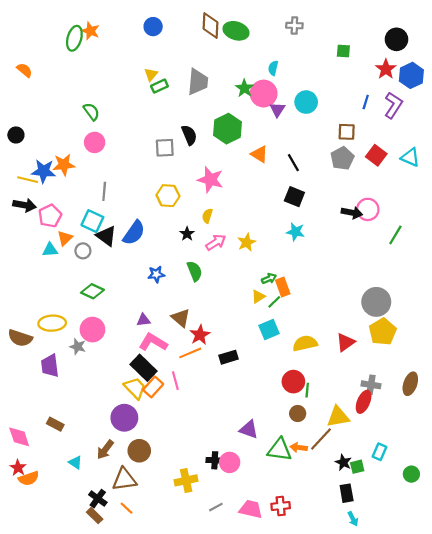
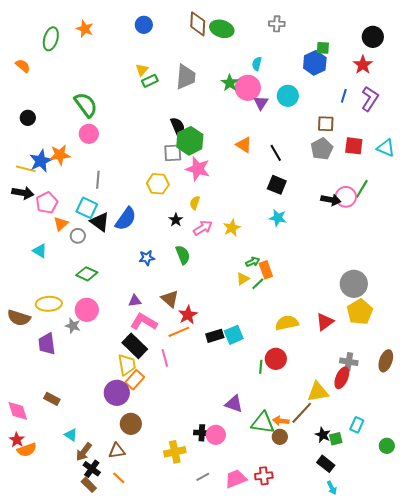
green ellipse: (74, 38) -> (51, 39), moved
blue hexagon: (411, 75) -> (315, 63), moved
green semicircle: (91, 112) -> (86, 105), size x1.5
green hexagon: (227, 129) -> (190, 141), moved
black circle: (16, 135) -> (28, 118), moved
gray square: (165, 148) -> (173, 153), moved
red square: (376, 155) -> (354, 146), turned -30
blue star: (44, 171) -> (41, 161), turned -30
green line: (395, 235) -> (362, 189), moved
cyan triangle: (50, 250) -> (40, 251), moved, turned 35
cyan square: (269, 330) -> (234, 335), moved
orange rectangle: (153, 387) -> (135, 380), moved
yellow trapezoid: (135, 388) -> (127, 365), turned 35
green line: (307, 390) -> (261, 367), moved
brown circle: (298, 414) -> (280, 437), moved
brown arrow: (105, 450) -> (84, 452), moved
brown triangle: (124, 479) -> (117, 451), size x0.7
black rectangle: (347, 493) -> (326, 464), turned -42
pink trapezoid: (251, 509) -> (236, 479), turned -35

